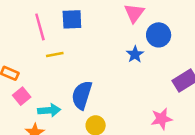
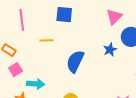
pink line: (40, 27) -> (22, 20), moved
blue semicircle: (82, 95) -> (75, 61), moved

